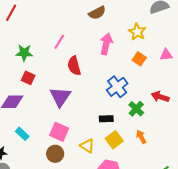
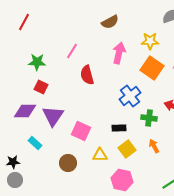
yellow star: (137, 32) -> (150, 41), turned -30
orange square: (139, 59) -> (152, 68), size x1.6
purple triangle: (60, 97) -> (53, 116), moved
green cross: (136, 109) -> (149, 118), turned -35
pink square: (59, 132) -> (81, 131), moved
yellow triangle: (87, 146) -> (100, 155), turned -35

